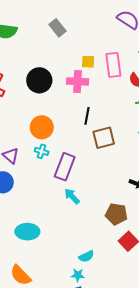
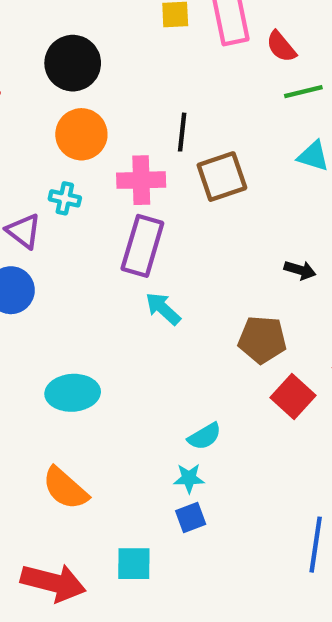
pink cross: (77, 82) -> (141, 180), moved
orange circle: (42, 127) -> (81, 134), moved
cyan cross: (42, 151) -> (65, 198), moved

